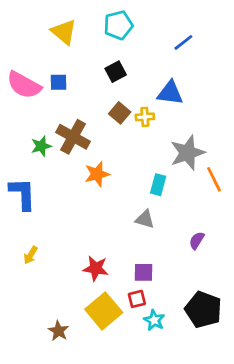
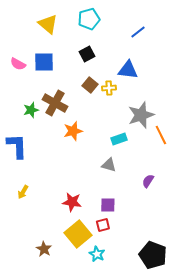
blue square: (58, 82) -> (44, 62), size x1.5
pink semicircle: (24, 85) -> (18, 64), size x0.6
cyan rectangle: (158, 185) -> (119, 139), turned 56
black pentagon: (203, 310) -> (153, 255), moved
cyan star: (154, 320) -> (97, 254), moved

